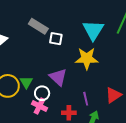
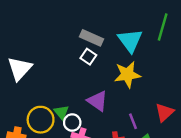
gray rectangle: (38, 26) -> (91, 38), moved
white square: (56, 39) -> (88, 57), turned 32
white circle: (42, 93) -> (72, 122), moved

